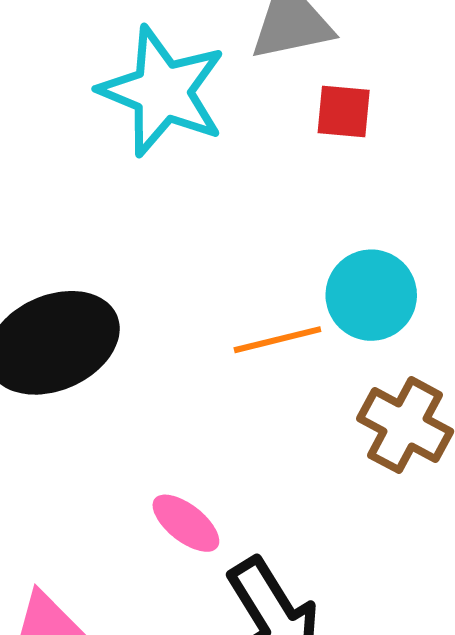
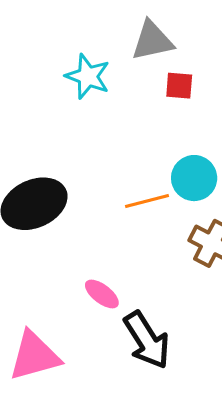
cyan star: (162, 91) -> (88, 76), size x0.7

